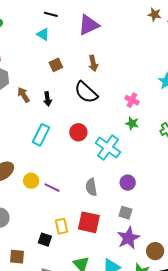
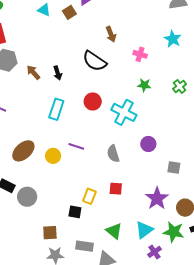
brown arrow: (93, 63) -> (111, 34), moved
brown square: (56, 65) -> (69, 12), moved
pink cross: (132, 100) -> (140, 54), moved
purple line: (52, 188) -> (76, 146), moved
gray square: (125, 213) -> (174, 167), moved
red square: (89, 222) -> (116, 189), size x0.6
yellow rectangle: (62, 226) -> (89, 196), turned 42

